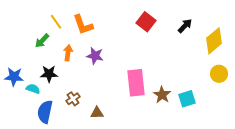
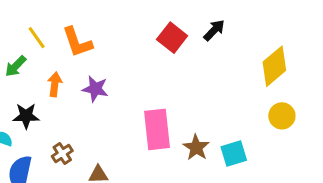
black arrow: (185, 26) -> (214, 30), moved

